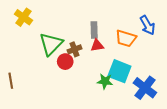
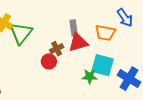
green triangle: (51, 44) -> (21, 33), moved
red triangle: (97, 45) -> (78, 42), size x1.5

